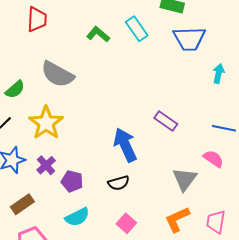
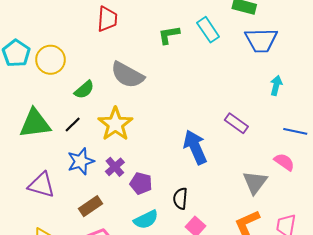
green L-shape: (98, 34) -> (169, 35), turned -50
cyan arrow: (219, 74) -> (276, 85), moved
black semicircle: (119, 183) -> (180, 199), moved, turned 110

